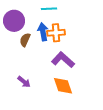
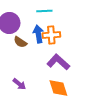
brown semicircle: (25, 40) -> (20, 42), turned -80

